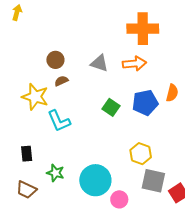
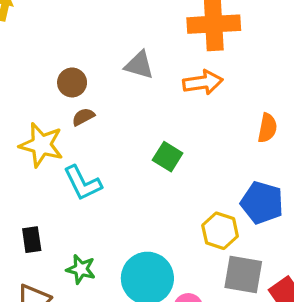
gray triangle: (99, 63) -> (139, 65), moved
blue pentagon: (145, 103) -> (262, 203), moved, turned 30

